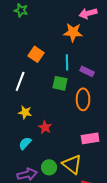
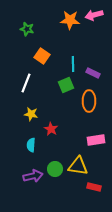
green star: (21, 10) -> (27, 29), moved
orange star: (73, 32) -> (70, 20), moved
green square: (60, 83) -> (66, 85), turned -35
cyan semicircle: (25, 143) -> (31, 145), turned -40
yellow triangle: (72, 164) -> (78, 166), turned -30

